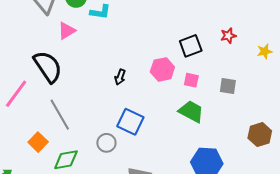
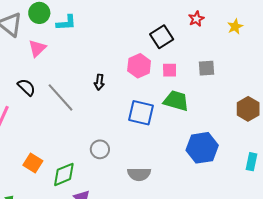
black semicircle: (48, 67) -> (26, 87), size x0.6
gray line: (60, 115) -> (60, 97), moved
blue square: (130, 122) -> (141, 113), moved

